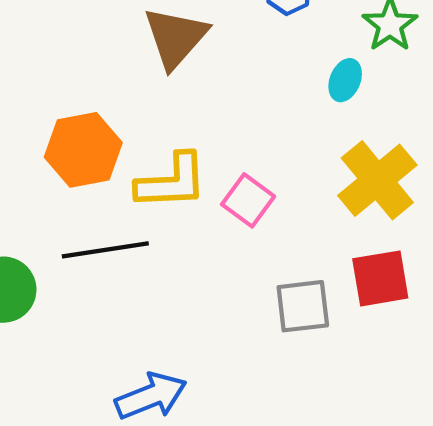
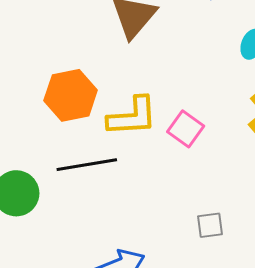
gray square: (303, 306) -> (210, 225), moved, size x0.7

